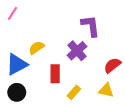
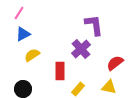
yellow semicircle: (36, 48) -> (32, 55), moved
blue triangle: (17, 64) -> (23, 34), moved, size x0.7

